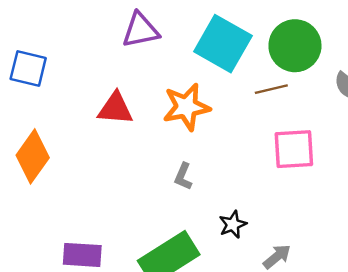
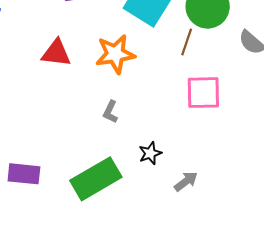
brown line: (271, 89) -> (187, 42), turned -60

